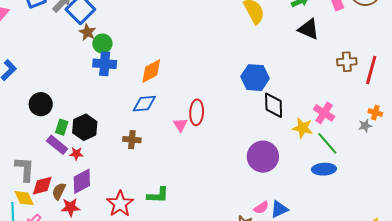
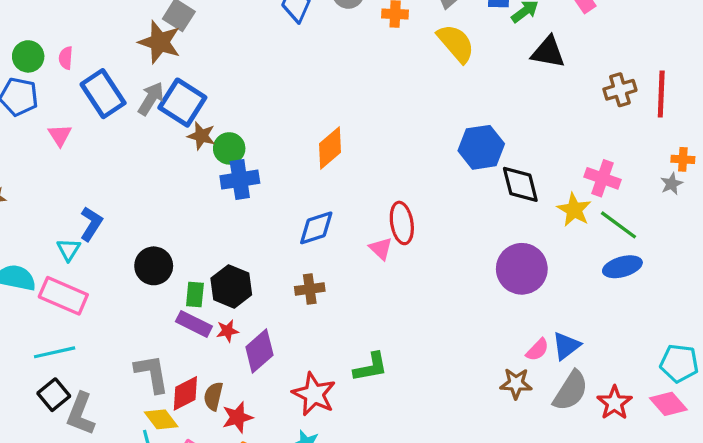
orange diamond: (151, 71) -> (330, 148), moved
yellow star: (303, 128) -> (574, 210), turned 30
purple diamond: (82, 181) -> (259, 351), moved

